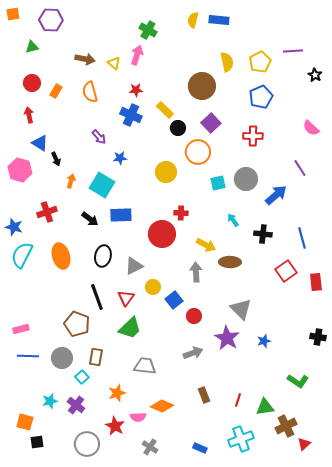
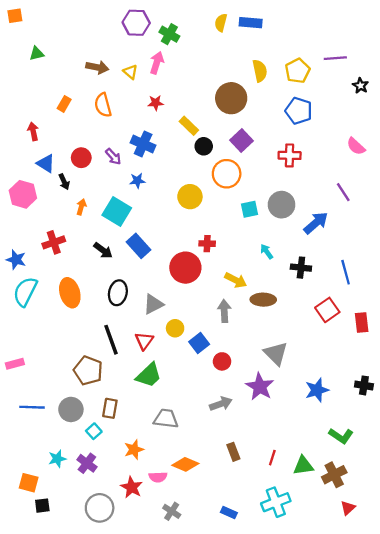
purple hexagon: (51, 20) -> (136, 23), moved
red circle: (32, 83) -> (81, 158), moved
blue pentagon: (261, 97) -> (299, 111), turned -30
blue cross: (131, 115) -> (143, 144), moved
blue rectangle: (121, 215) -> (138, 246), turned 50
pink rectangle: (21, 329) -> (15, 364), moved
blue star: (264, 341) -> (317, 390), moved, size x1.5
brown cross: (286, 426) -> (334, 475), moved

